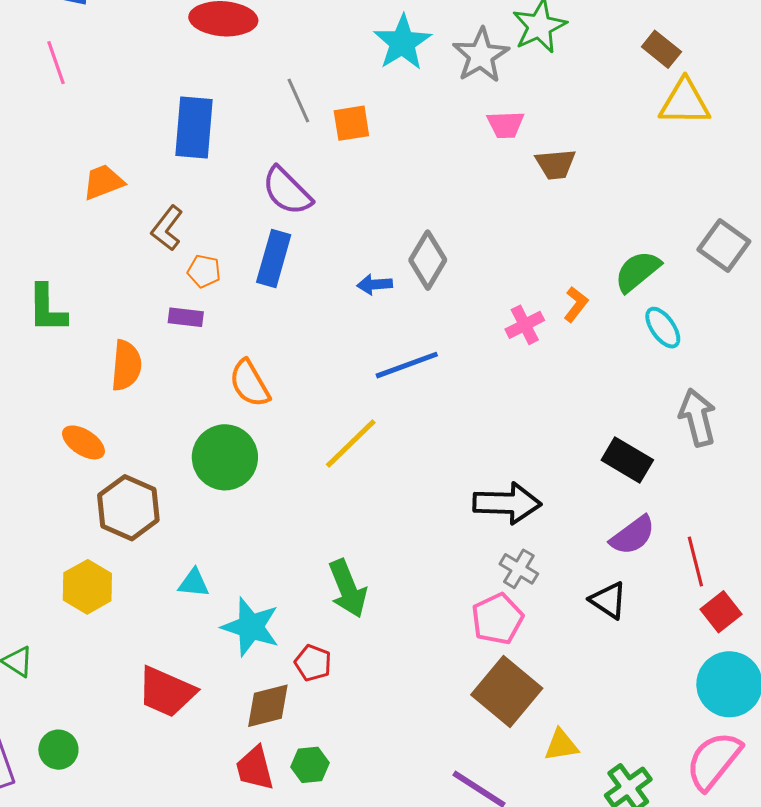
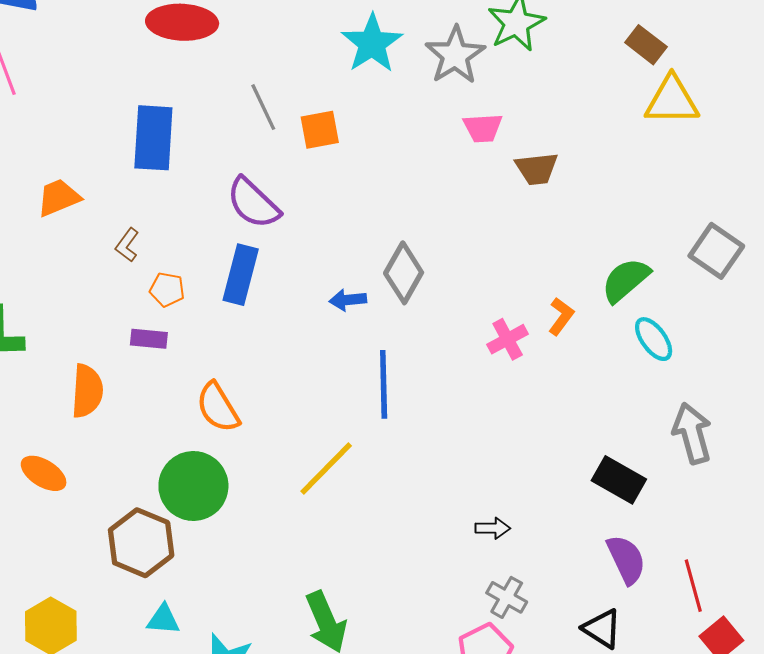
brown L-shape: (167, 228) -> (127, 245), size x0.7
blue line: (407, 365) -> (384, 384), turned -70
black arrow: (507, 503) -> (493, 528), size x0.5
brown hexagon: (128, 508) -> (141, 543), moved
purple semicircle: (633, 535) -> (626, 559), turned -78

